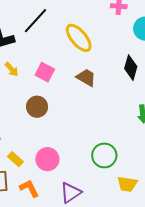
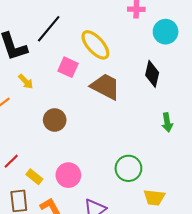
pink square: (45, 72) -> (68, 67), moved
brown trapezoid: (86, 77) -> (105, 87), size x1.4

